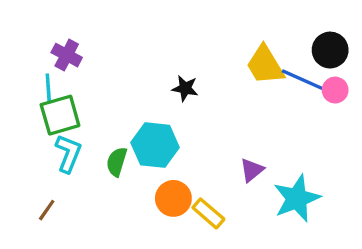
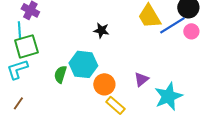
blue line: (303, 80) -> (172, 25), turned -56
cyan L-shape: (68, 153) -> (17, 69), moved, turned -130
orange circle: (173, 198) -> (104, 84), moved

